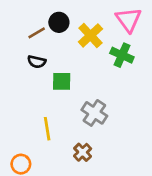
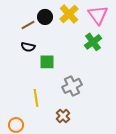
yellow cross: (90, 35) -> (69, 14), moved
green cross: (122, 55) -> (93, 42), turned 30
gray cross: (94, 113) -> (72, 86), turned 30

